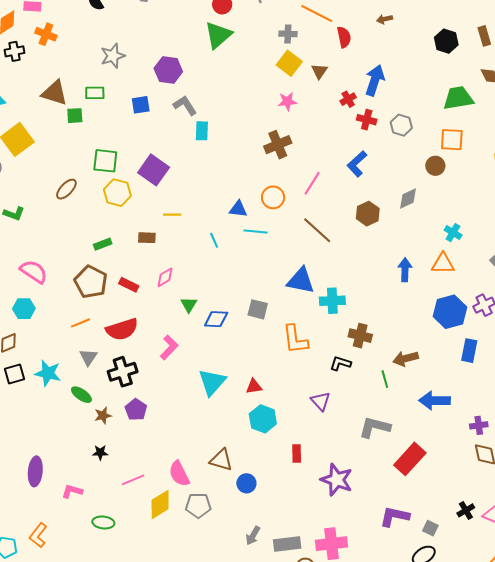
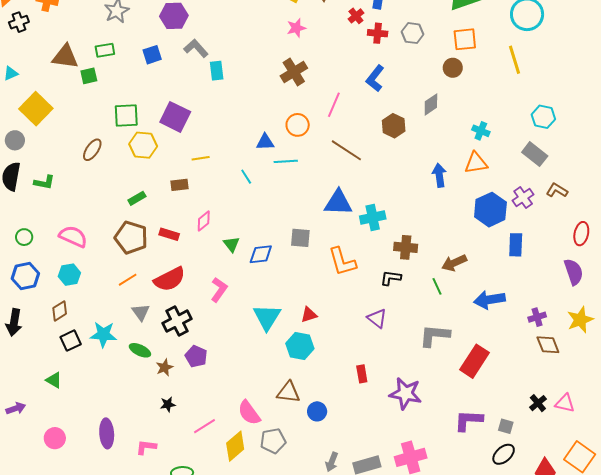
cyan hexagon: (263, 419) -> (300, 346), moved

